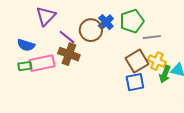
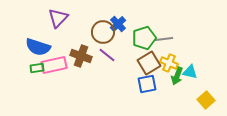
green pentagon: (132, 21) -> (144, 38), moved
purple line: (67, 37) -> (107, 55), moved
blue semicircle: (26, 45) -> (38, 47), size x1.4

